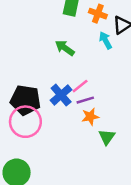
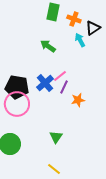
purple line: (85, 100) -> (64, 87), turned -48
orange star: (90, 117) -> (78, 100), moved
green triangle: (107, 137) -> (56, 137), moved

